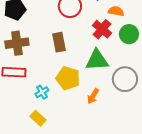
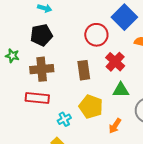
red cross: (102, 29) -> (115, 62), moved
green triangle: (97, 60) -> (121, 90), size x0.7

